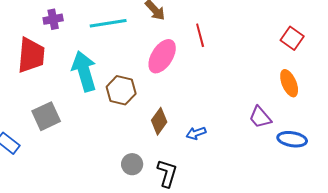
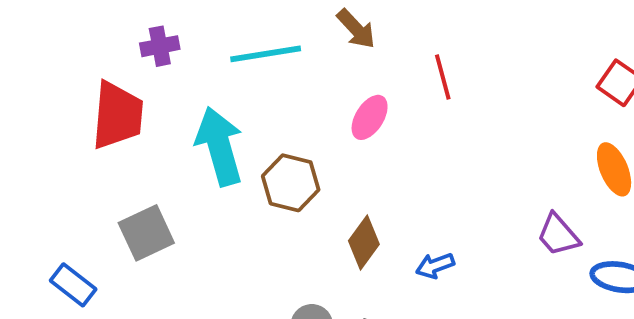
pink ellipse: (162, 56) -> (370, 117), size x0.7

